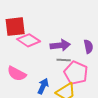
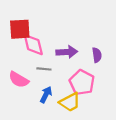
pink diamond: (29, 40) -> (33, 45), turned 40
gray line: (64, 60) -> (44, 69), moved

